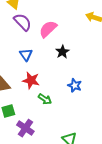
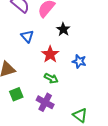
red star: (31, 80) -> (50, 54), moved, turned 30
purple cross: (25, 128) -> (45, 102), moved

